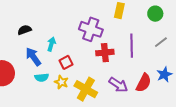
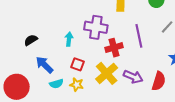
cyan arrow: (51, 44) -> (69, 39), moved
red square: (66, 62) -> (78, 64), turned -32
red semicircle: (144, 83) -> (159, 81), moved
yellow cross: (86, 89) -> (107, 73), moved, turned 30

